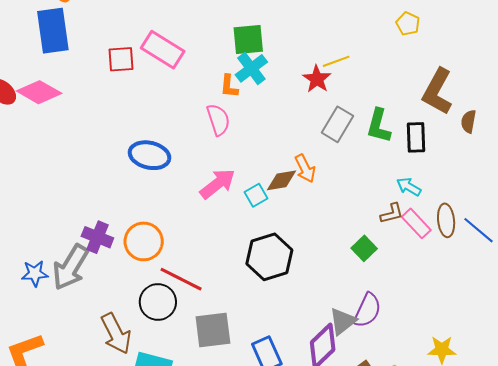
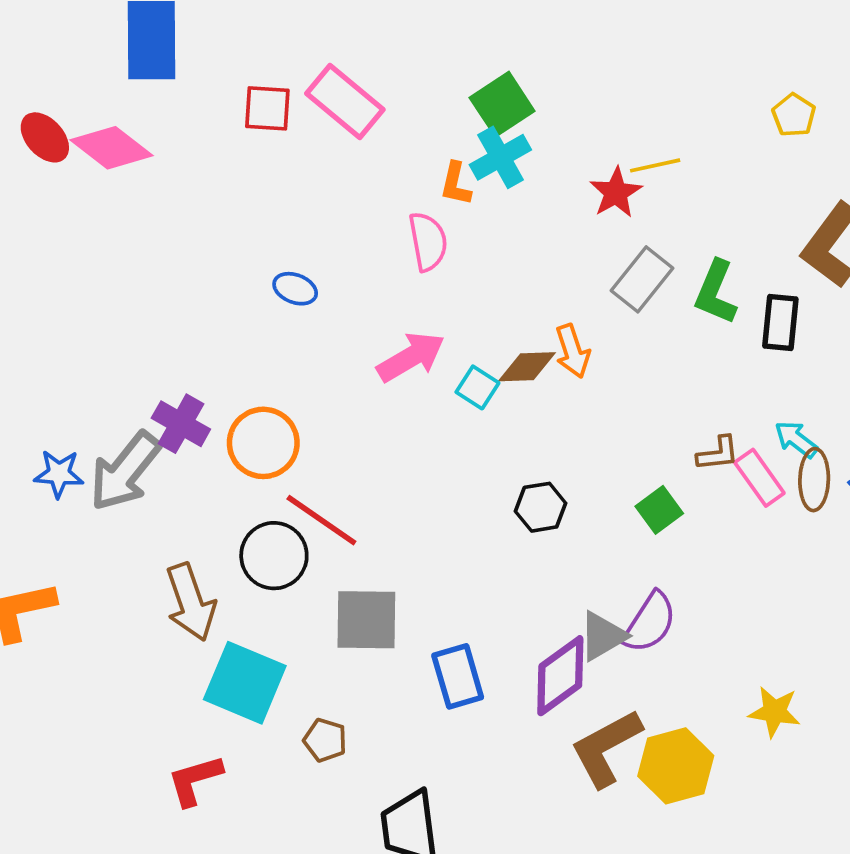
green square: (248, 40) -> (502, 104), turned -36
blue ellipse: (149, 155) -> (295, 289), size x0.6
cyan arrow: (409, 187) -> (796, 439), moved
cyan square: (256, 195) -> (477, 387), turned -35
black hexagon: (269, 257) -> (541, 507), moved, size x0.6

